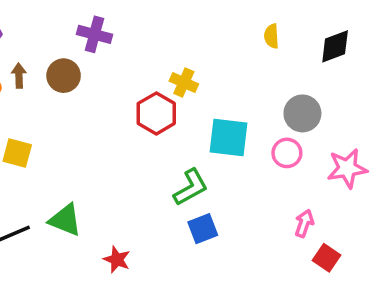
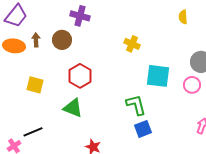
red hexagon: (156, 113) -> (80, 76), moved
green L-shape: (191, 187) -> (136, 105), turned -75
green triangle: (65, 220) -> (73, 108), moved

